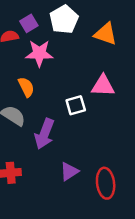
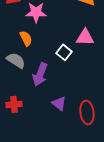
white square: (76, 105) -> (64, 52), turned -35
purple triangle: (69, 172) -> (59, 103), turned -49

